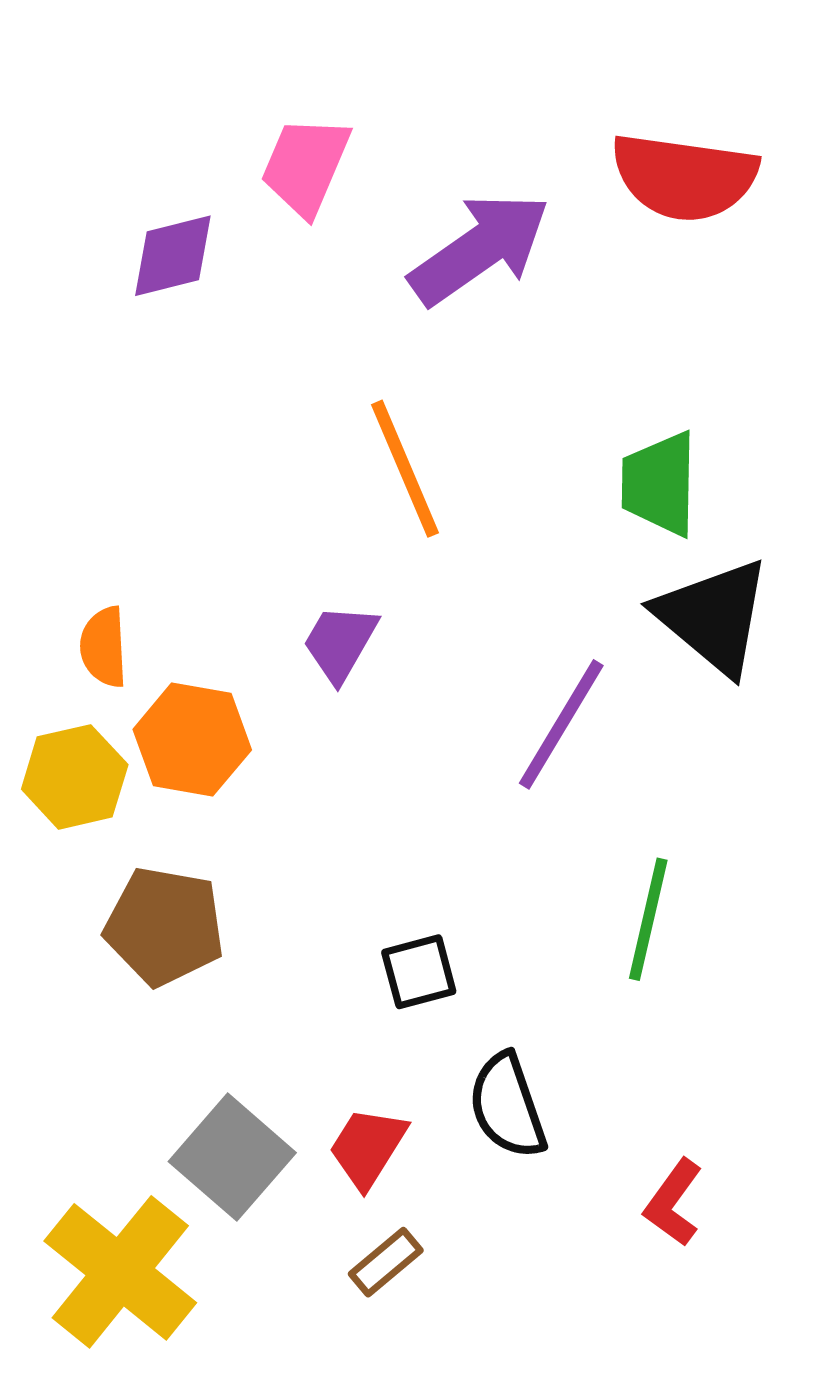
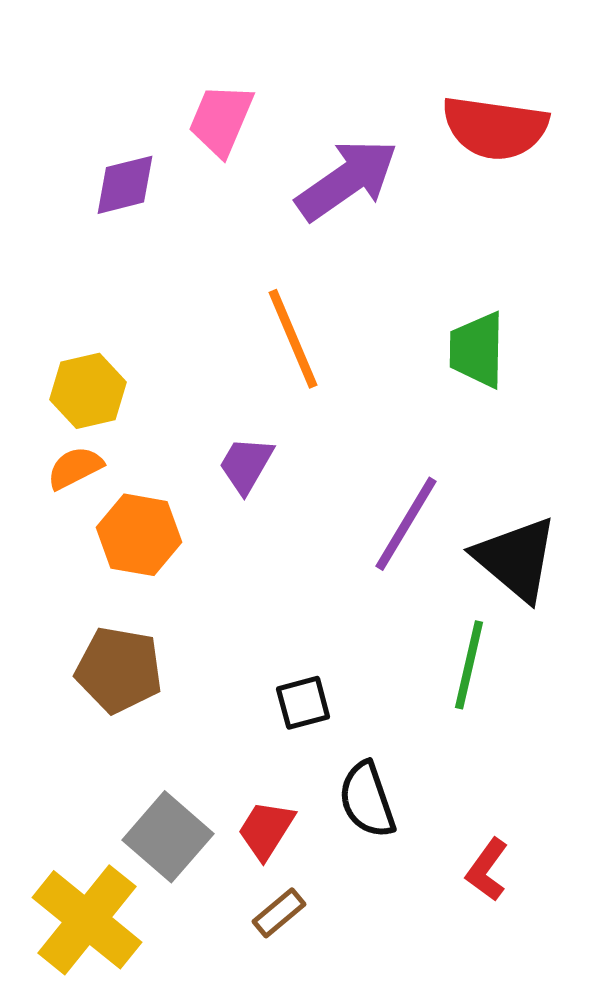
black triangle: (713, 617) -> (516, 559), moved
orange semicircle: (104, 647) -> (75, 468), turned 66
yellow hexagon: (75, 777) -> (88, 391), moved

